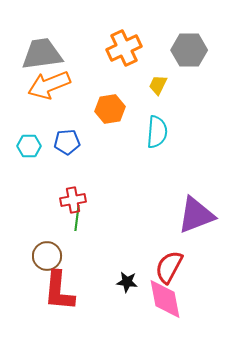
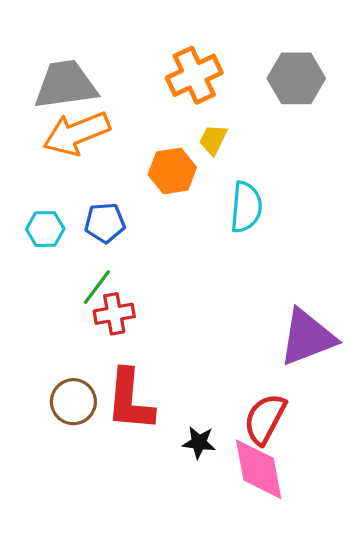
yellow trapezoid: (158, 85) -> (213, 140), moved
green line: (77, 218) -> (97, 287), moved, turned 30
red L-shape: (59, 291) -> (130, 400), moved

